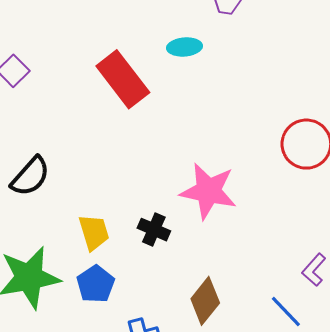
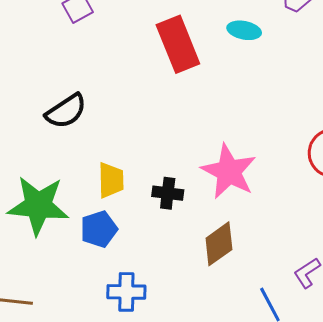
black cross: (154, 230) -> (168, 193), turned -32
brown diamond: (205, 301) -> (219, 244), moved

